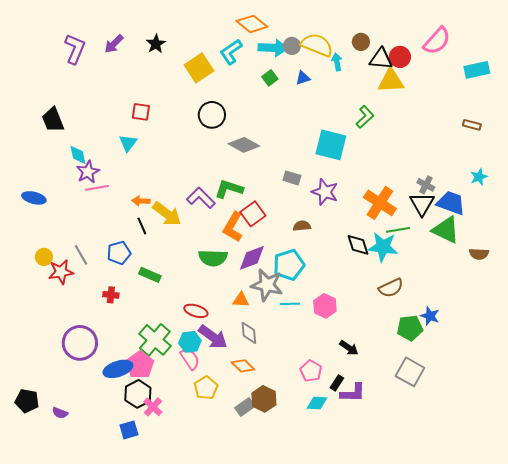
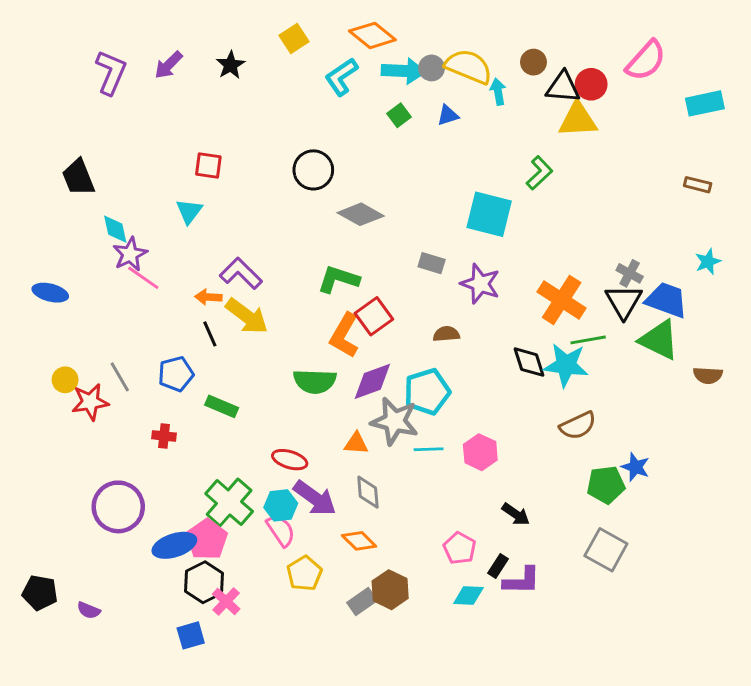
yellow square: (199, 68) -> (294, 38), moved, size x0.7
pink line: (97, 188) -> (143, 278), turned 45
purple L-shape: (201, 198) -> (241, 273), moved

